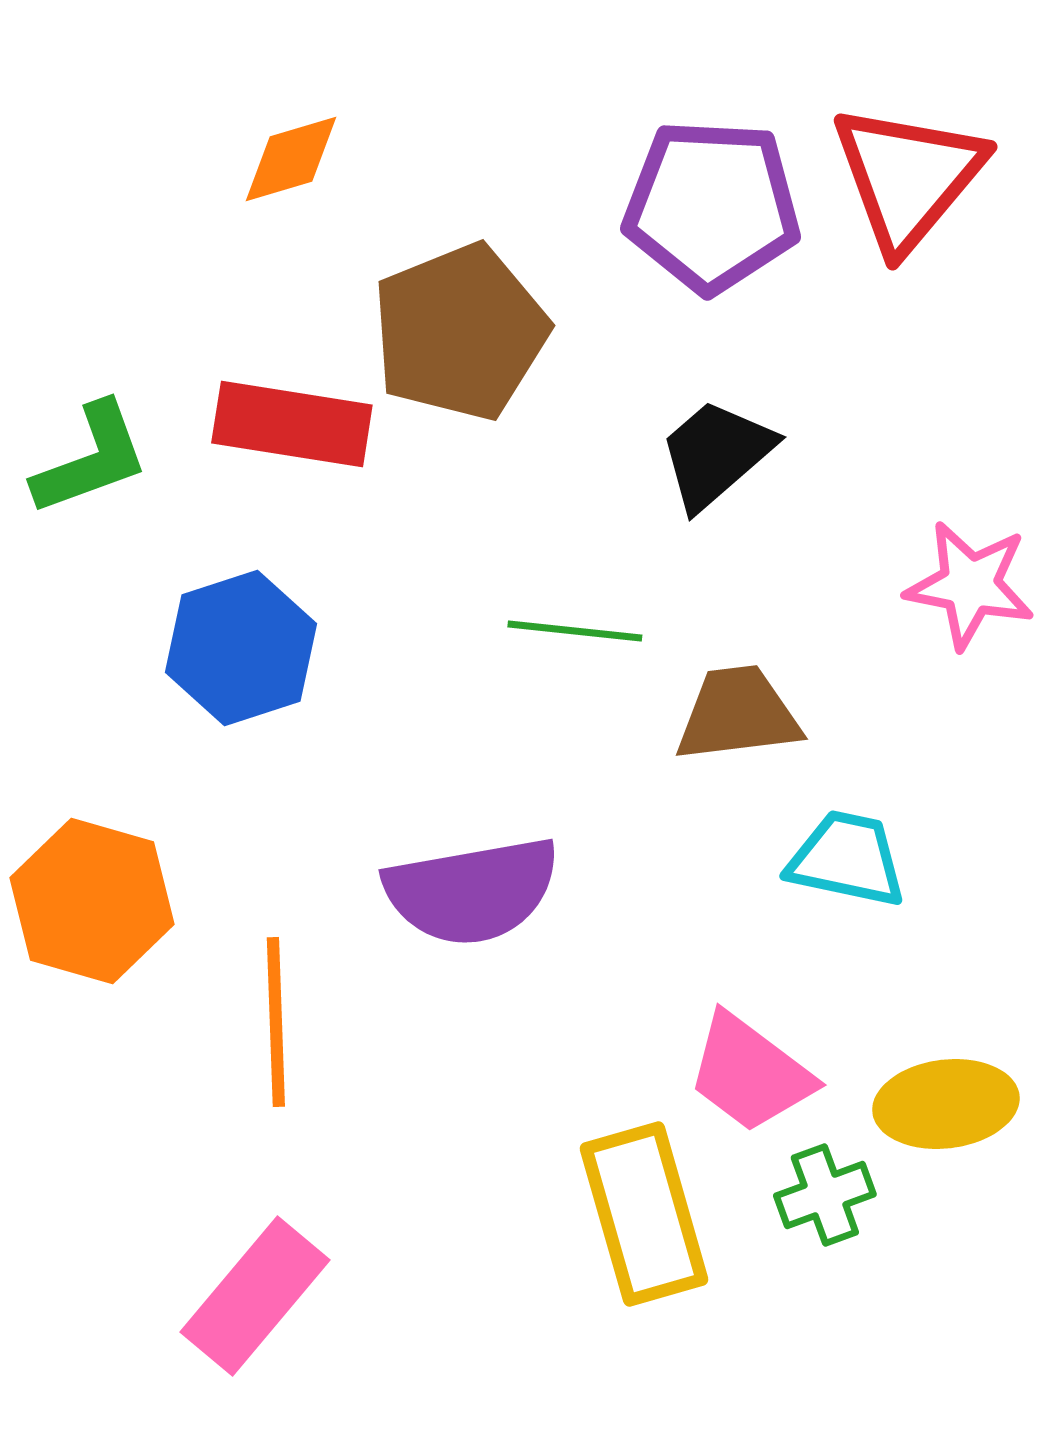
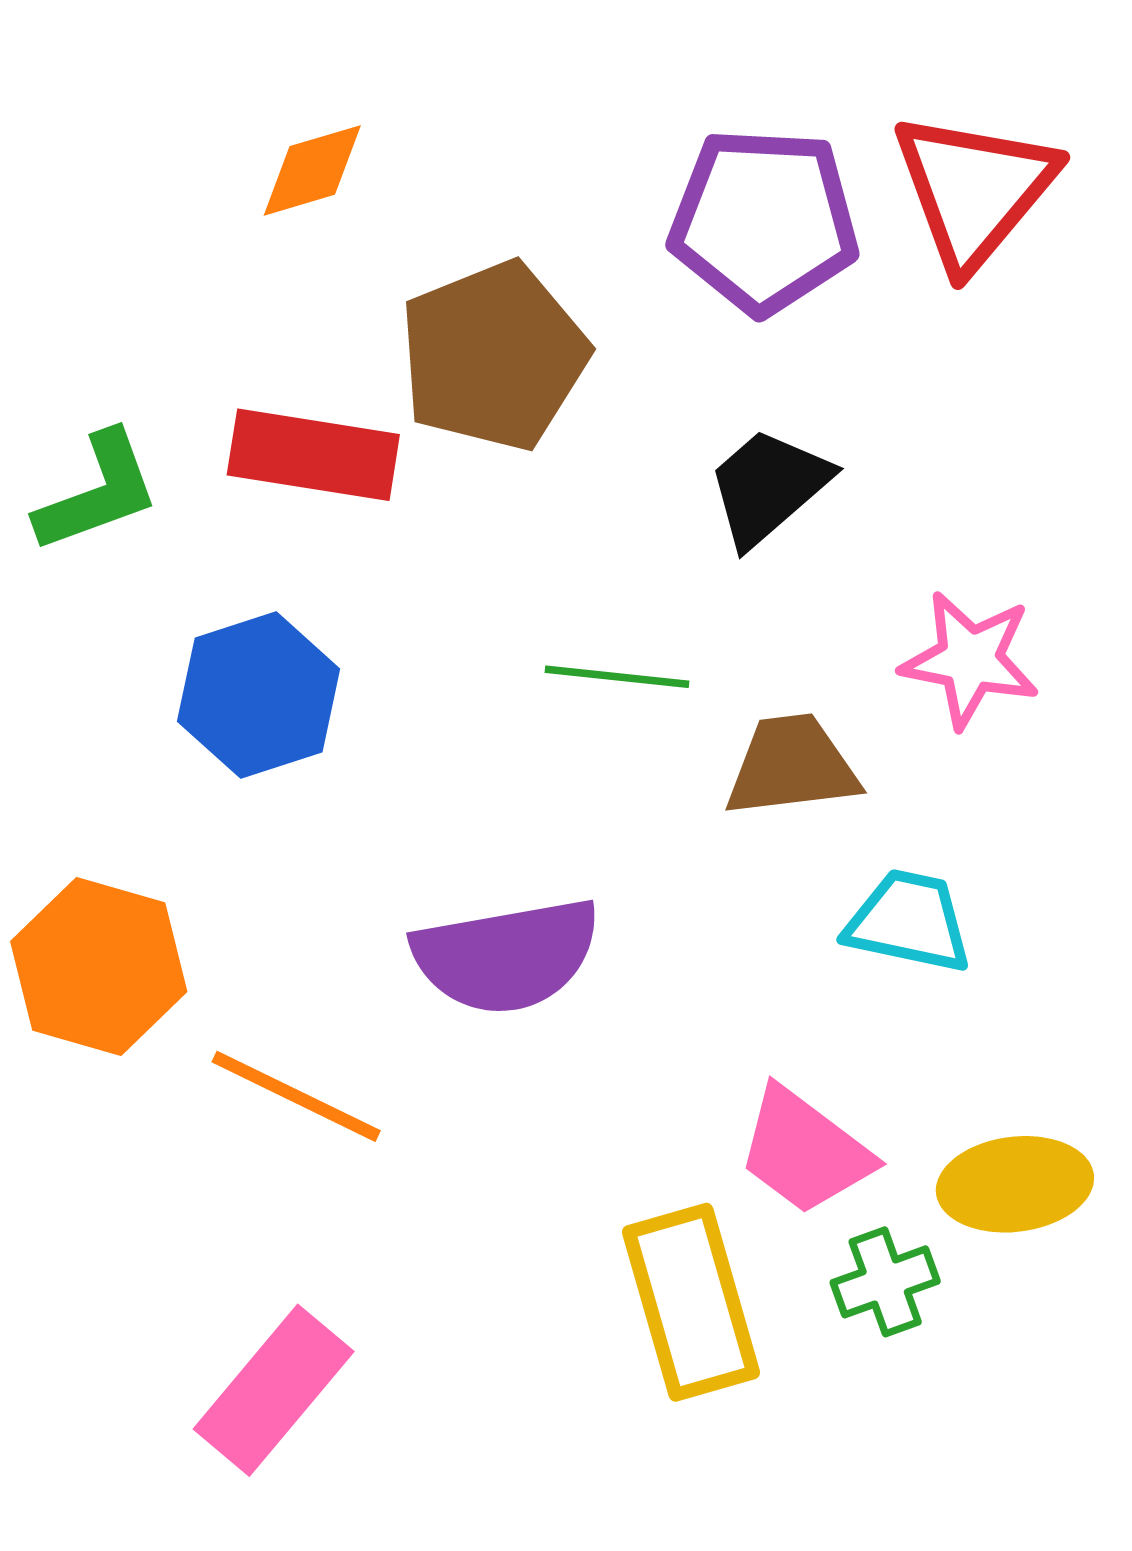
pink star: (970, 585) -> (970, 660), moved
orange line: (276, 1022) -> (296, 1096), turned -62

